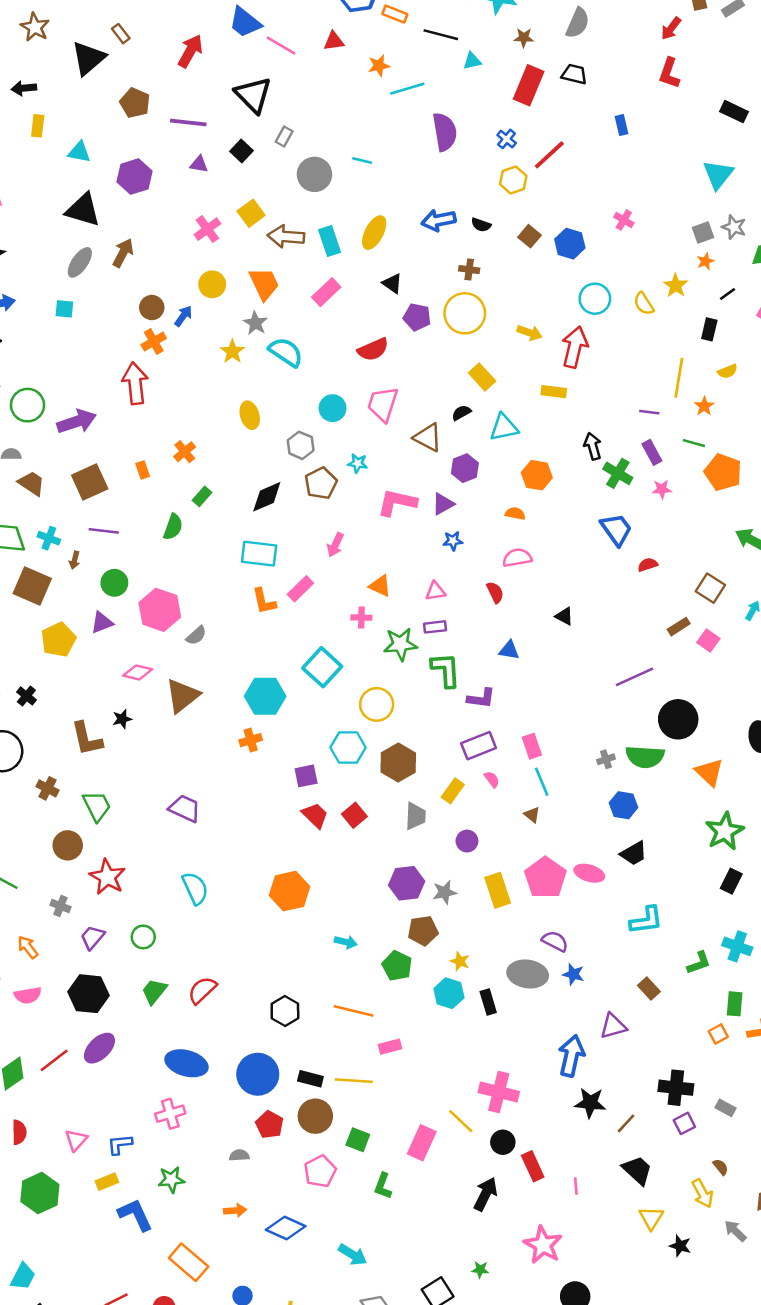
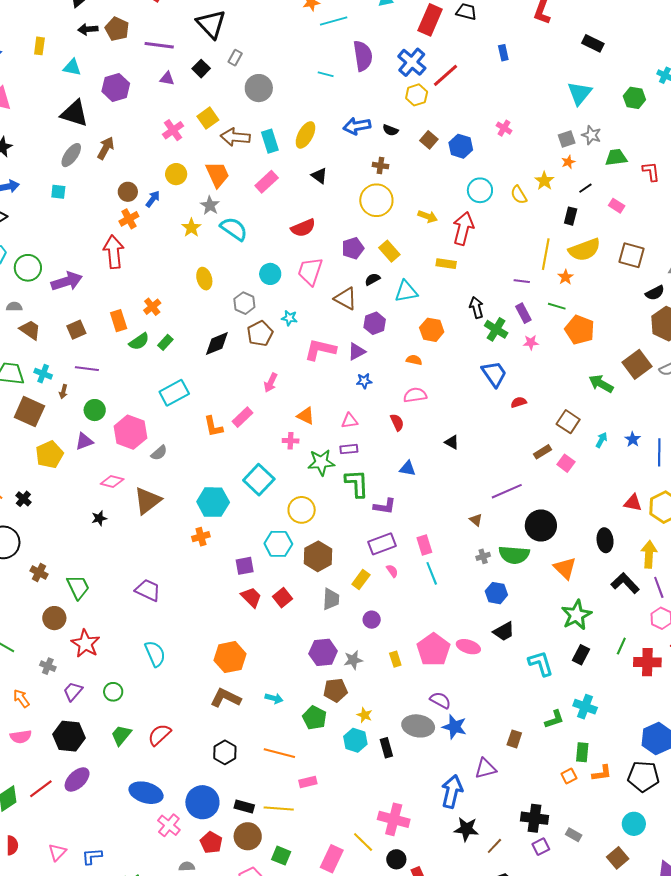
black arrow: (24, 88) -> (88, 29), moved
blue cross: (507, 139) -> (412, 62), size x1.8
cyan line: (362, 161) -> (326, 74), moved
purple pentagon: (417, 317) -> (353, 248), moved, turned -30
yellow semicircle: (728, 371) -> (585, 250), size x2.0
orange rectangle: (143, 470) -> (119, 321), size x1.5
brown square: (90, 482) -> (76, 330), size x0.7
green semicircle: (173, 527) -> (139, 341), moved, turned 35
cyan rectangle: (259, 554) -> (174, 393), moved, turned -36
brown L-shape: (87, 739) -> (226, 698), moved, turned 128
brown triangle: (532, 815) -> (476, 520), moved
yellow rectangle: (498, 890) -> (395, 659), size x0.6
cyan L-shape: (646, 920) -> (541, 663), moved, turned -100
blue star: (573, 974) -> (454, 727), size x1.4
brown rectangle: (649, 988) -> (514, 739), turned 60
pink cross: (170, 1114) -> (169, 825), moved, turned -35

